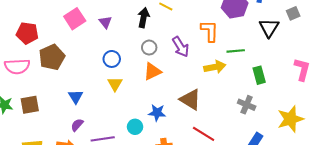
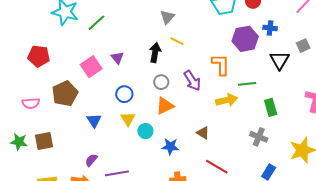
pink square: (75, 19) -> (91, 67), moved
red pentagon: (27, 33) -> (39, 56), moved
pink semicircle: (17, 66) -> (31, 103), size x0.7
blue triangle: (76, 97) -> (94, 121), moved
brown triangle: (190, 100) -> (203, 133), size x0.6
cyan circle: (135, 127) -> (145, 131), moved

